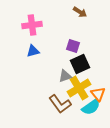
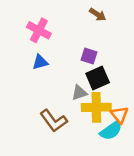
pink cross: (32, 25) -> (39, 30), turned 36
yellow cross: (79, 88) -> (96, 107), turned 30
brown L-shape: (60, 104) -> (54, 121), moved

